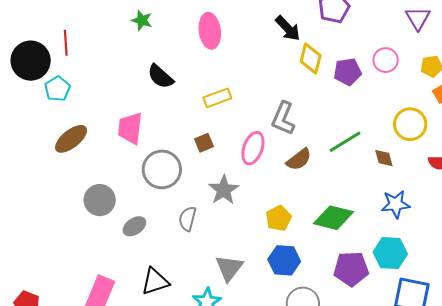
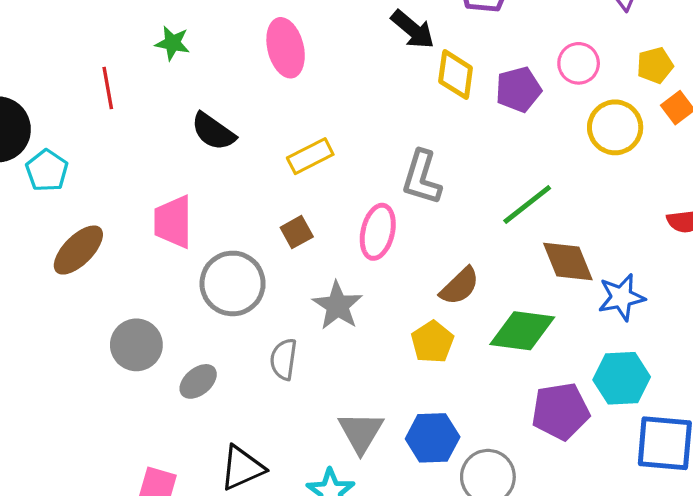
red line: (66, 43) -> (108, 88), moved
yellow circle: (410, 124) -> (615, 127), moved
brown diamond: (384, 158) -> (568, 261), moved, size x1.6
brown semicircle: (299, 159) -> (460, 286), moved
blue hexagon: (284, 260) -> (433, 438), moved

